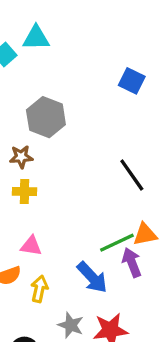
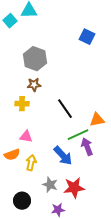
brown star: (21, 157) -> (34, 85), moved
black line: (132, 175) -> (65, 109), moved
orange triangle: (145, 234) -> (97, 120), moved

